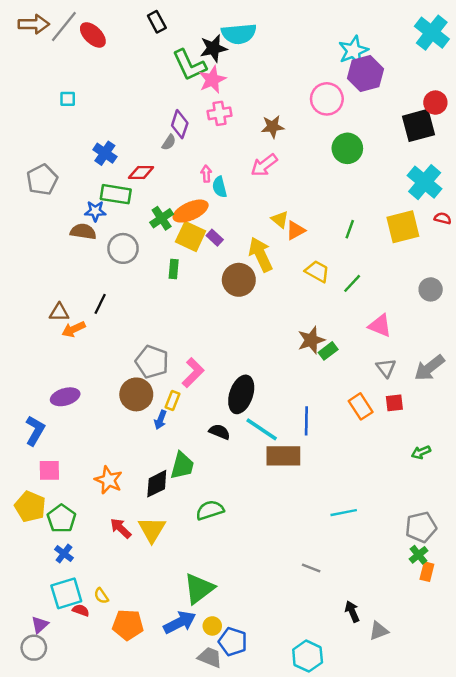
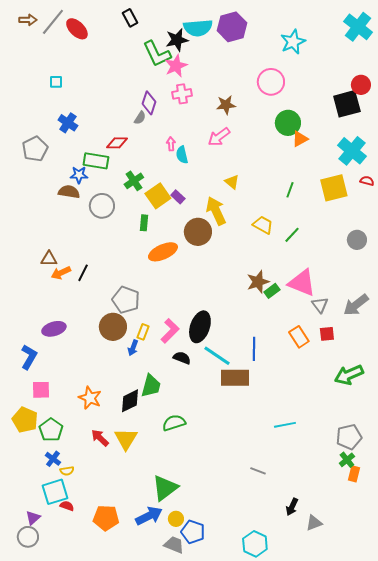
brown arrow: (34, 24) -> (28, 20), size x0.7
purple hexagon: (365, 74) -> (232, 27), moved
blue cross: (105, 153) -> (68, 123), moved
orange ellipse: (191, 211) -> (163, 252), moved
orange triangle: (295, 230) -> (300, 139), moved
yellow square: (191, 236) -> (158, 196), turned 30
black line: (100, 304) -> (83, 273), moved
pink triangle: (380, 326) -> (302, 283), moved, size x1.4
pink L-shape: (193, 373) -> (170, 331), moved
green arrow: (421, 452) -> (349, 375), size x1.8
yellow semicircle: (101, 596) -> (67, 471), moved, turned -64
black arrow: (352, 611) -> (292, 507), turned -132

